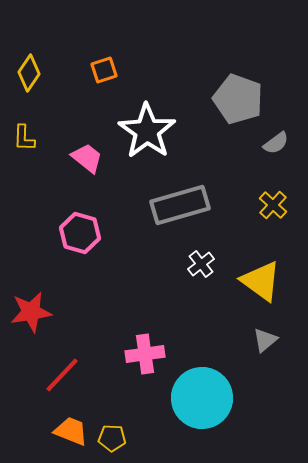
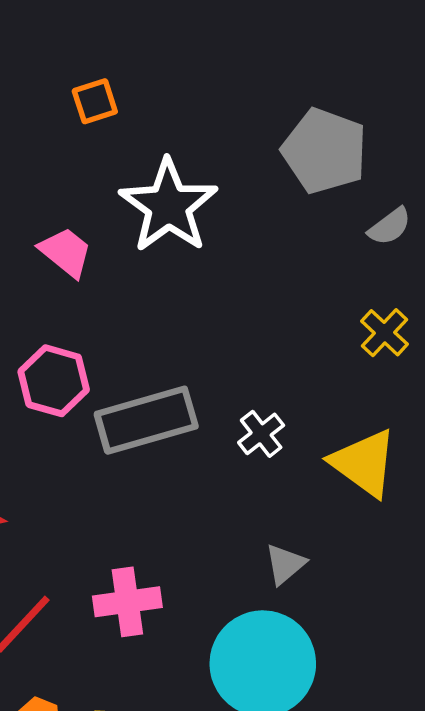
gray rectangle: (180, 205) -> (146, 420), moved
gray triangle: (265, 340) -> (285, 564), moved
pink cross: (145, 354) -> (127, 602), moved

